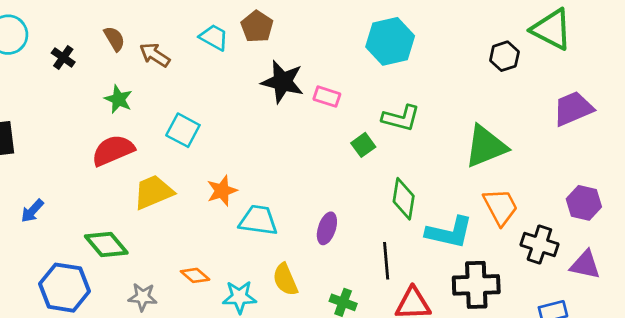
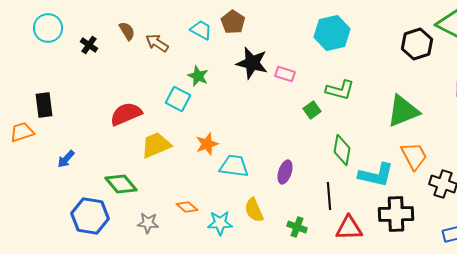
black hexagon: (504, 56) -> (417, 44), size x1.4
green star: (118, 99) -> (198, 76), moved

